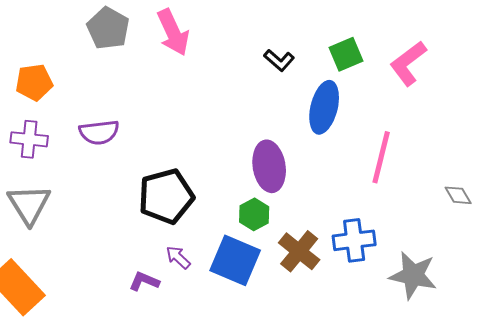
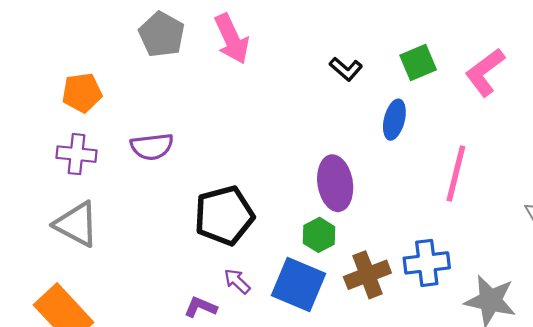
blue ellipse: (324, 107) -> (394, 120), size x0.7
gray triangle: (29, 204) -> (77, 224), turned -30
brown cross: (299, 251) -> (367, 275), turned 30

